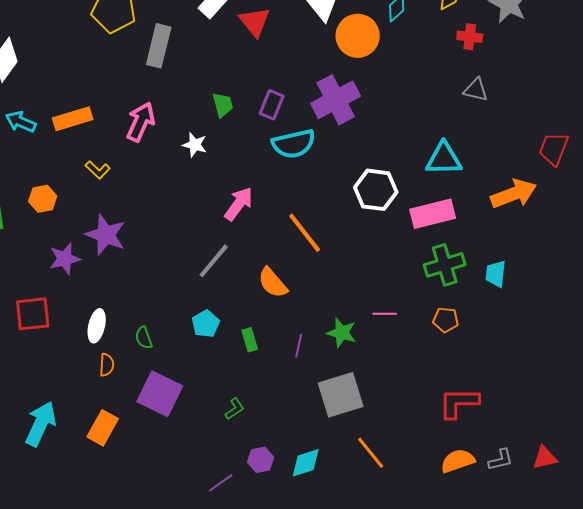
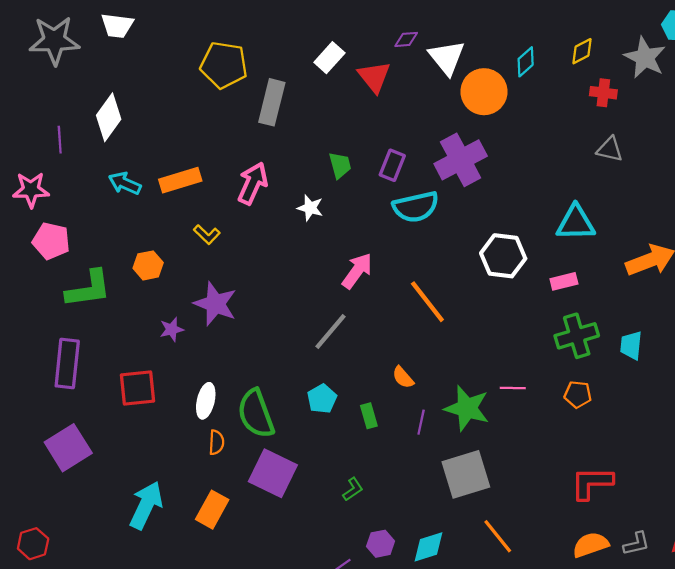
pink rectangle: (433, 214) -> (564, 281), size x0.6
purple star: (65, 259) -> (172, 329), size x0.7
orange semicircle: (273, 283) -> (403, 377), moved, size x0.7
green star: (342, 333) -> (467, 408), size x1.4
green semicircle: (144, 338) -> (256, 414), size x2.0

